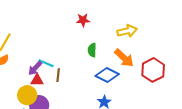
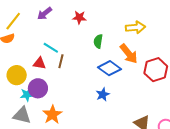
red star: (83, 20) -> (79, 17), moved
purple arrow: (35, 68) -> (45, 13), moved
yellow circle: (27, 95) -> (17, 75), moved

